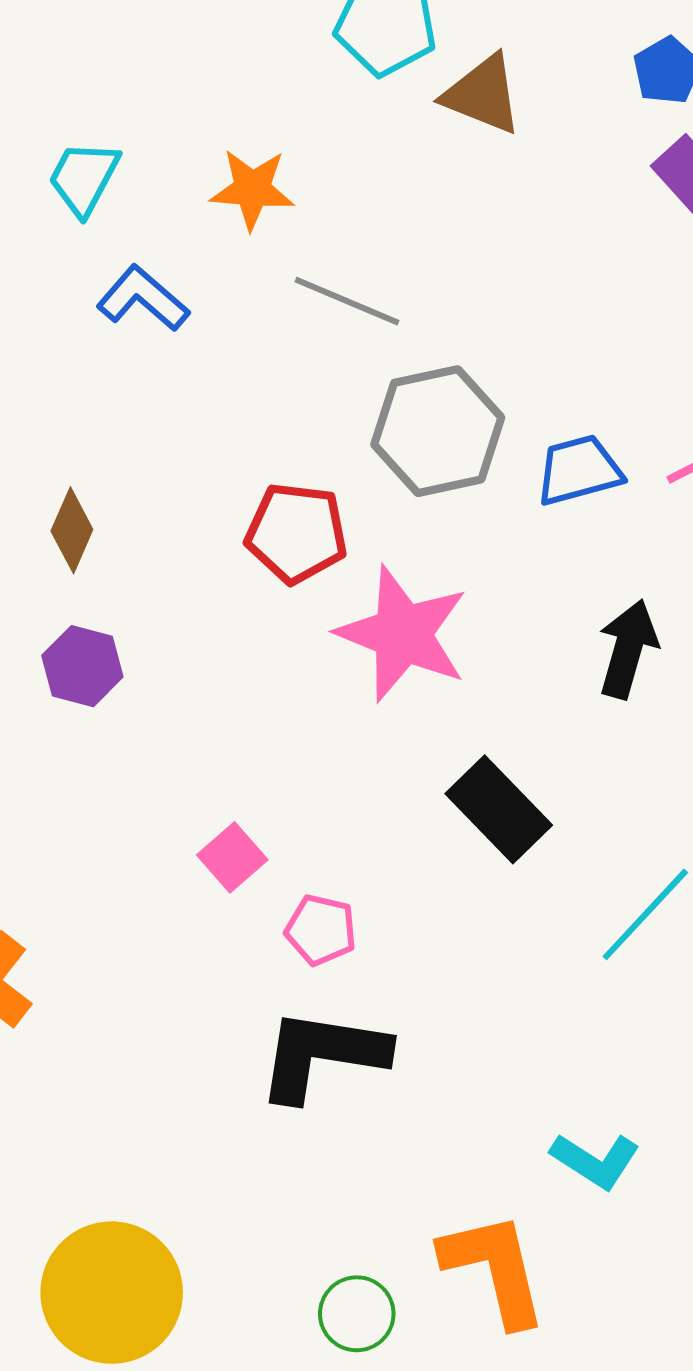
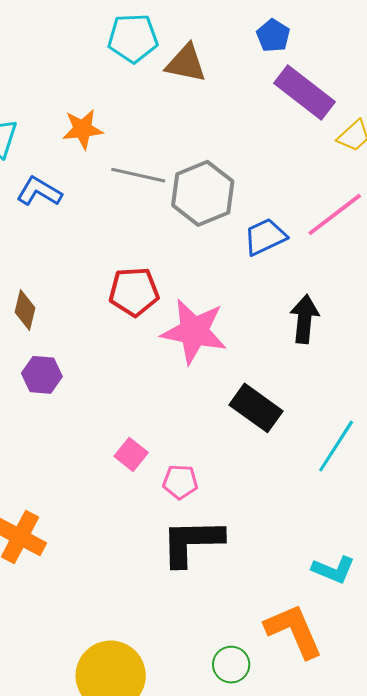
gray hexagon: (438, 431) -> (203, 193), moved

